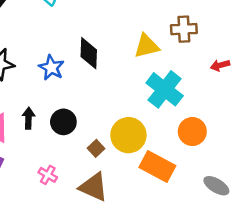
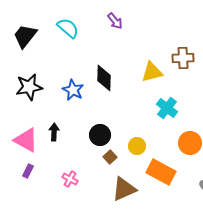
cyan cross: (165, 89) -> (167, 108), size x0.7
black circle: (63, 122) -> (100, 135), moved
yellow circle: (128, 135) -> (137, 146), size x0.6
brown triangle: (94, 187) -> (124, 189), moved, turned -48

